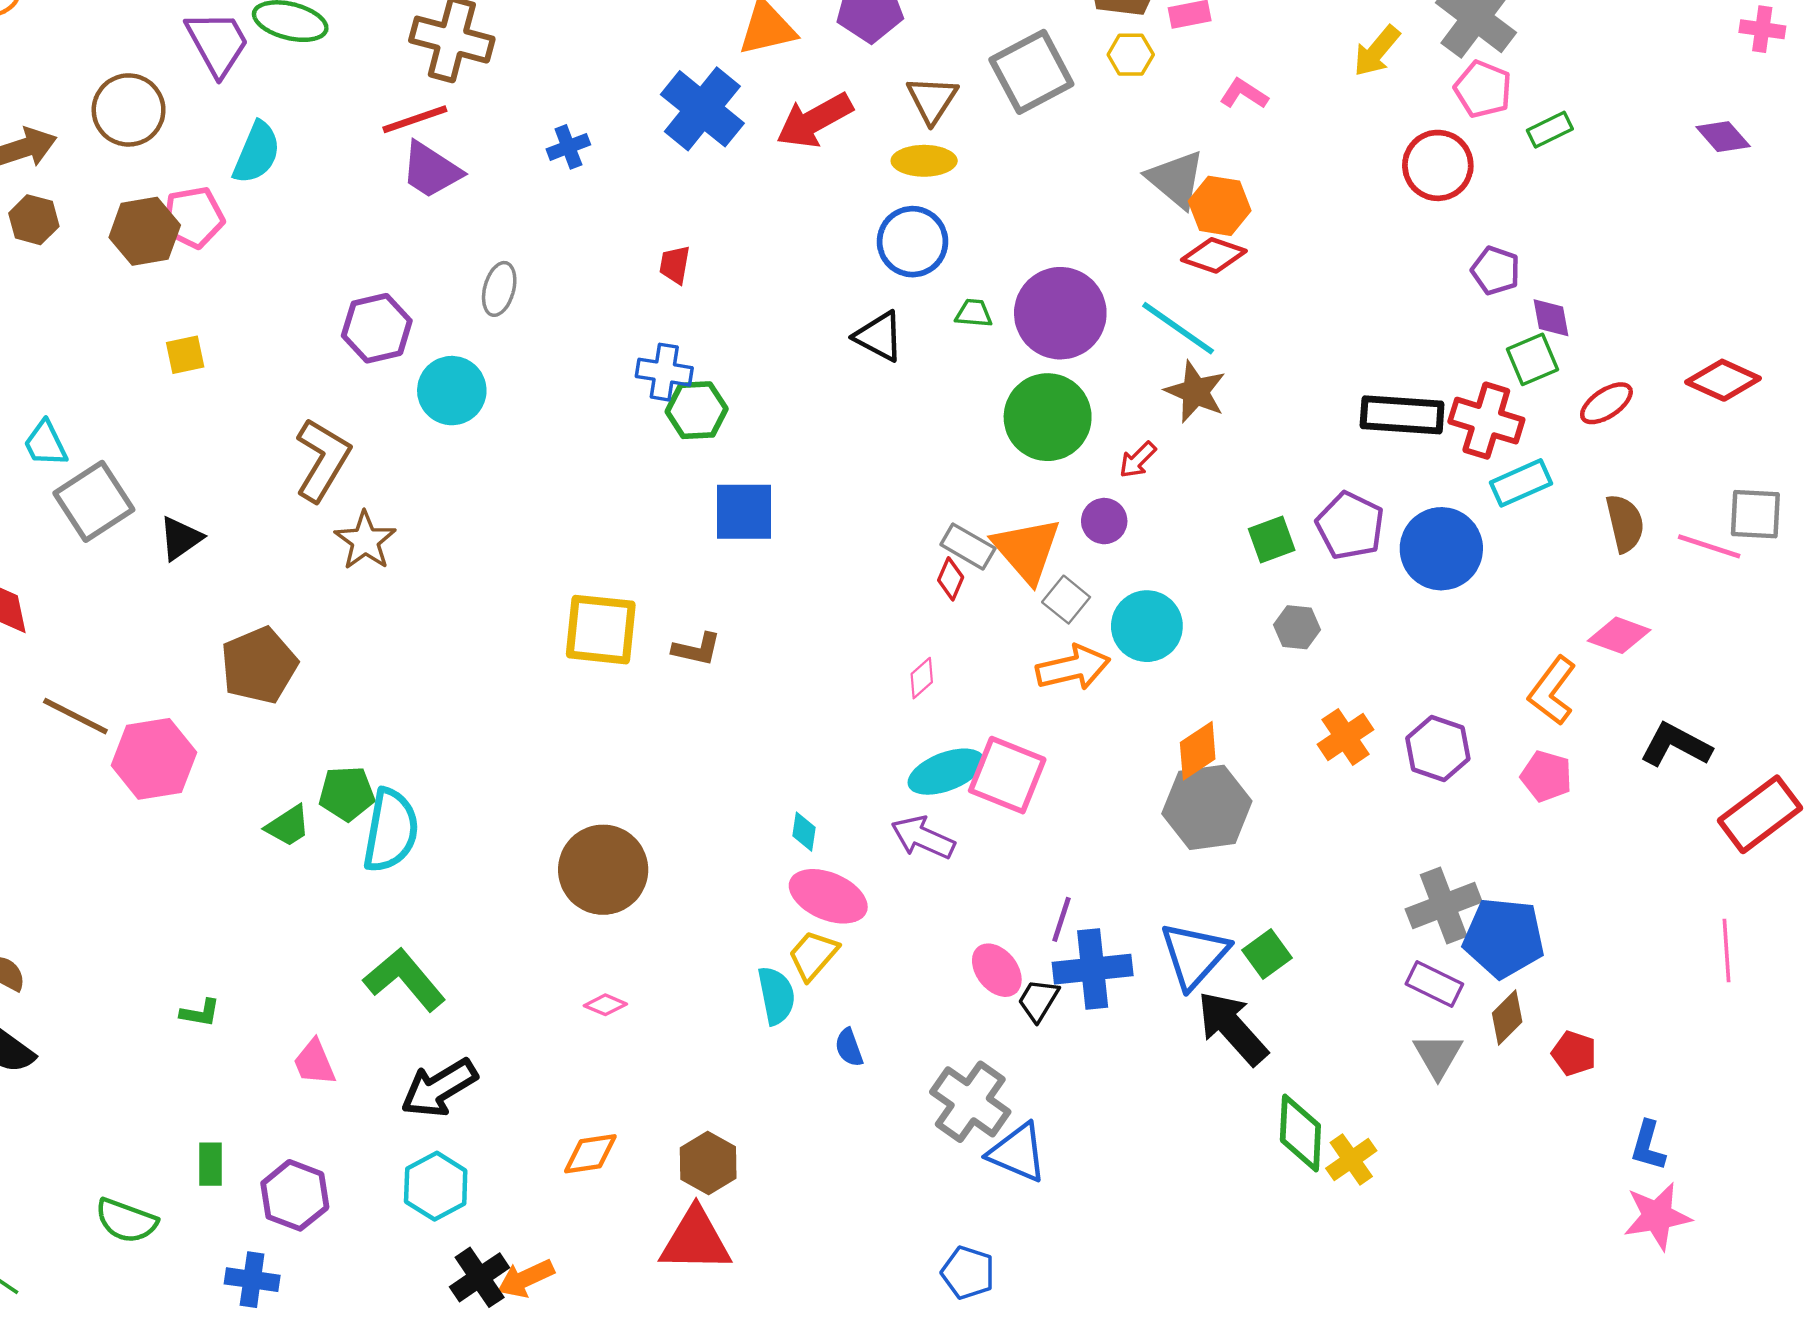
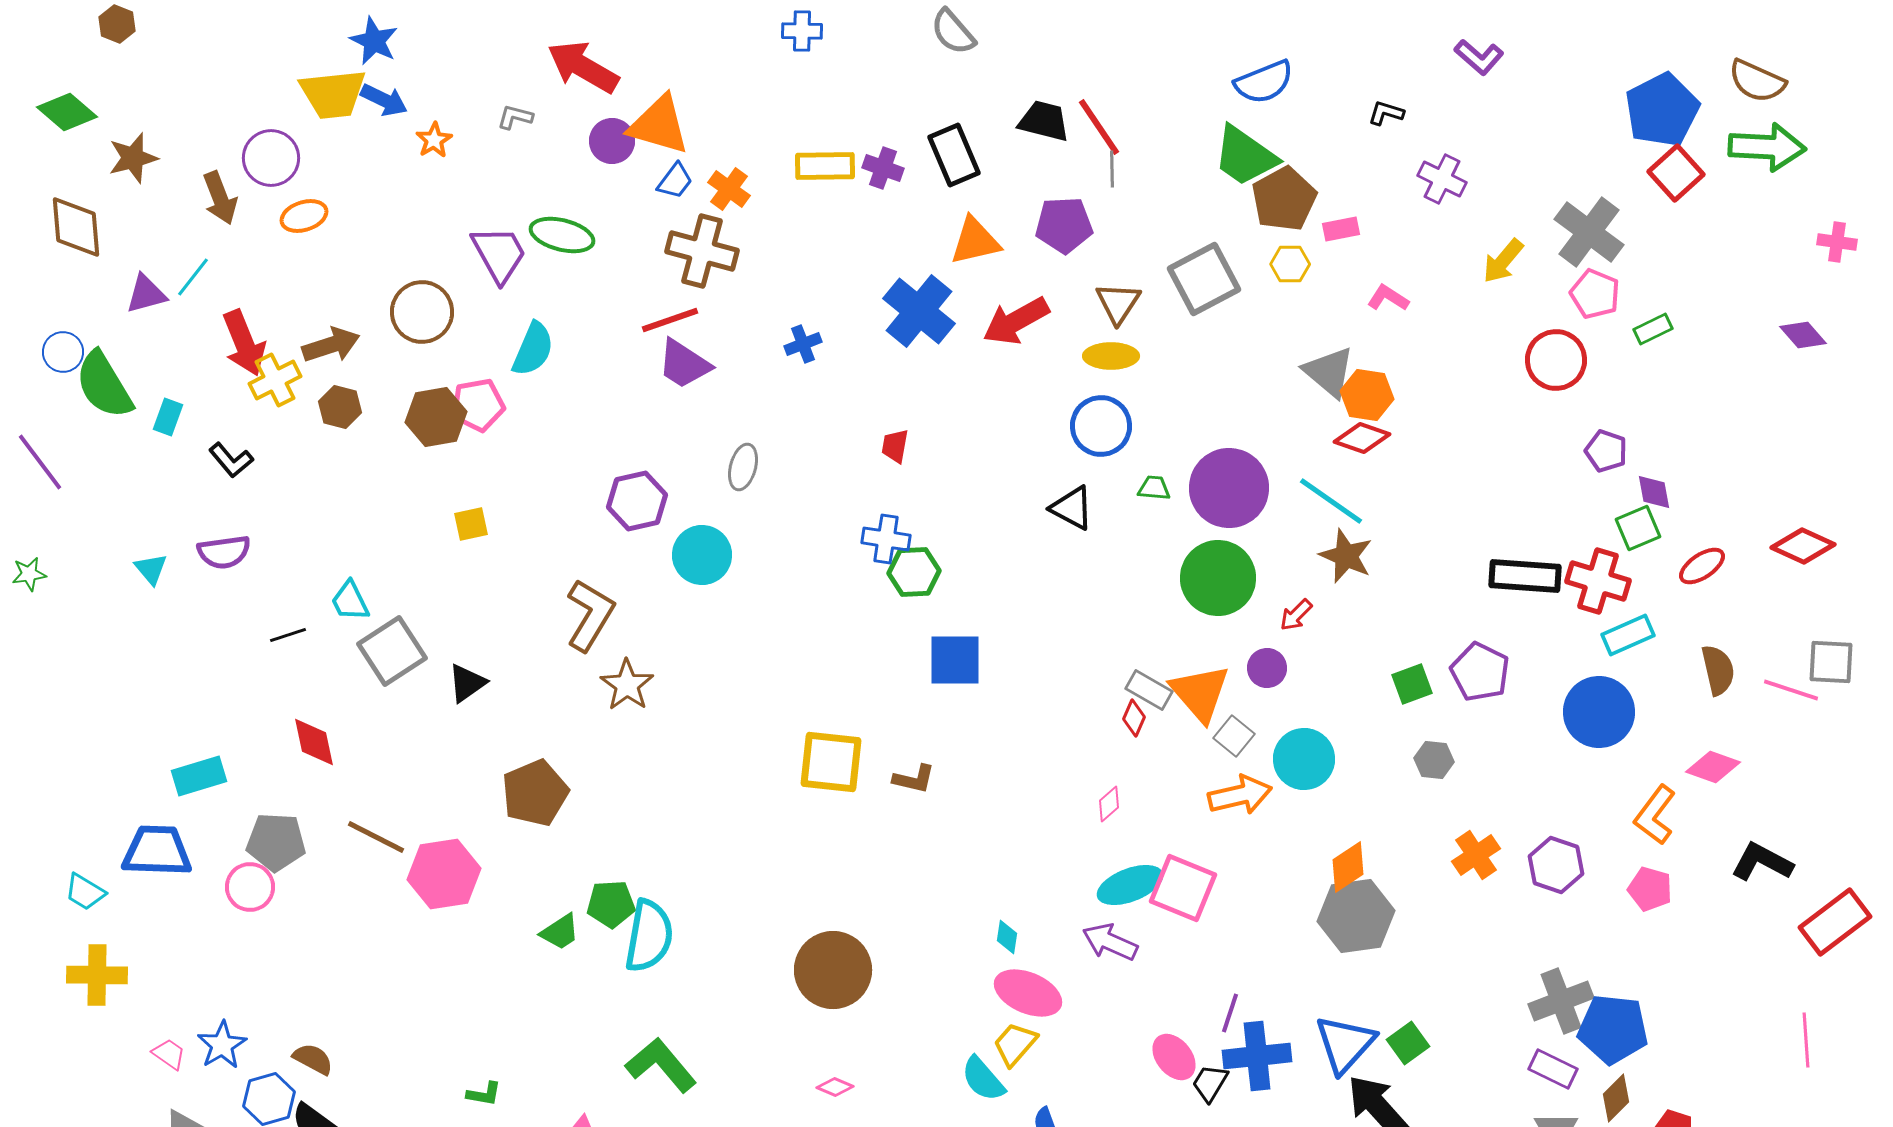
blue circle: (1441, 549) -> (1599, 712), moved
cyan semicircle: (776, 996) -> (983, 1079), turned 150

